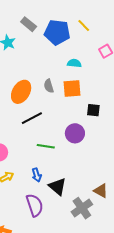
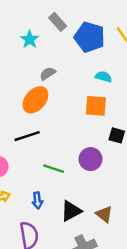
gray semicircle: (49, 86) -> (48, 74), moved, turned 64
black line: (32, 118) -> (27, 136), moved
black triangle: (57, 187) -> (71, 211), moved, turned 42
brown triangle: (101, 191) -> (104, 214), moved

